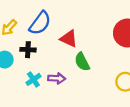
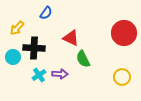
blue semicircle: (40, 23) -> (46, 13), moved, size x0.6
black cross: (28, 50) -> (34, 48), size x1.5

